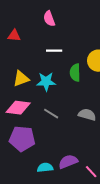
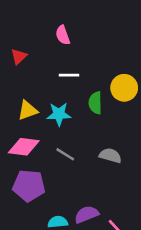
red triangle: (14, 36) -> (19, 56), turned -48

